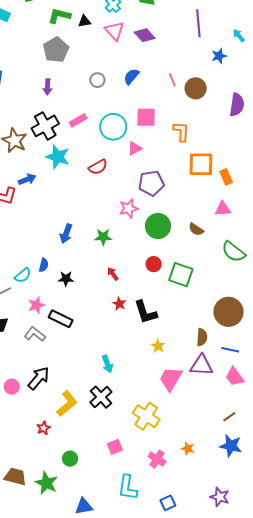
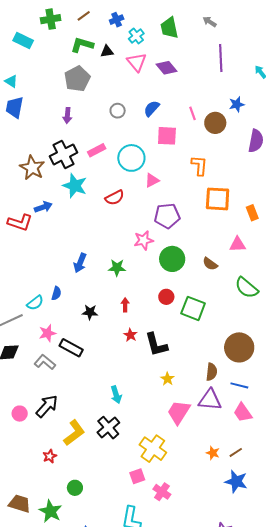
blue star: (219, 56) -> (237, 104), moved
pink square: (146, 117) -> (167, 136), moved
orange rectangle: (226, 177) -> (252, 213), moved
red arrow: (113, 274) -> (125, 305), turned 32
black star: (66, 279) -> (90, 312), moved
pink square: (115, 447) -> (137, 476), moved
orange star: (188, 449) -> (213, 453), moved

